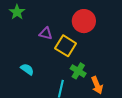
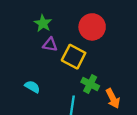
green star: (17, 12) -> (43, 23), moved

